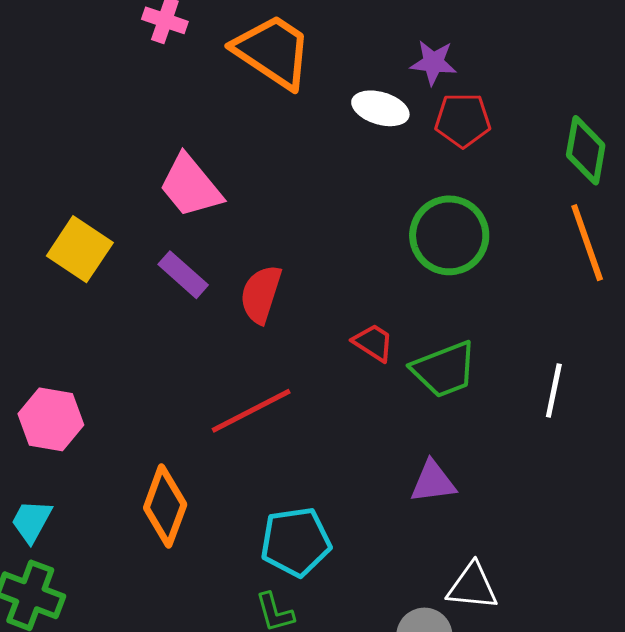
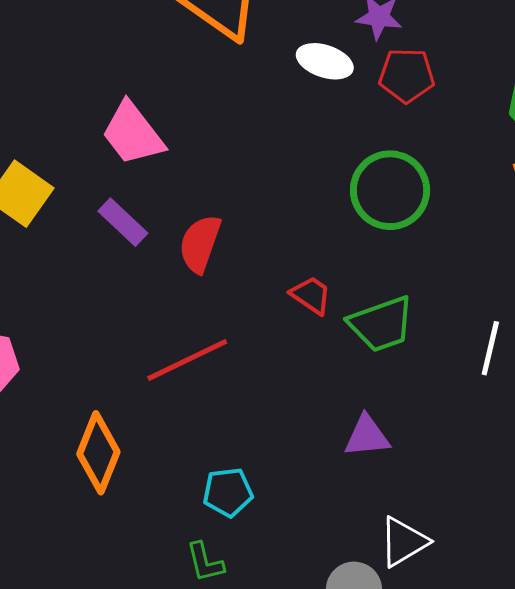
cyan pentagon: (296, 542) -> (228, 492), size x0.7
white triangle: (473, 586) -> (404, 542), turned -38

